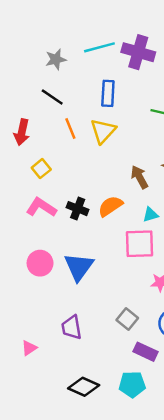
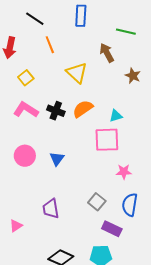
yellow triangle: (103, 131) -> (77, 73), moved, turned -30
brown arrow: (139, 177) -> (107, 53), moved
blue triangle: (79, 267) -> (57, 159), size x0.6

